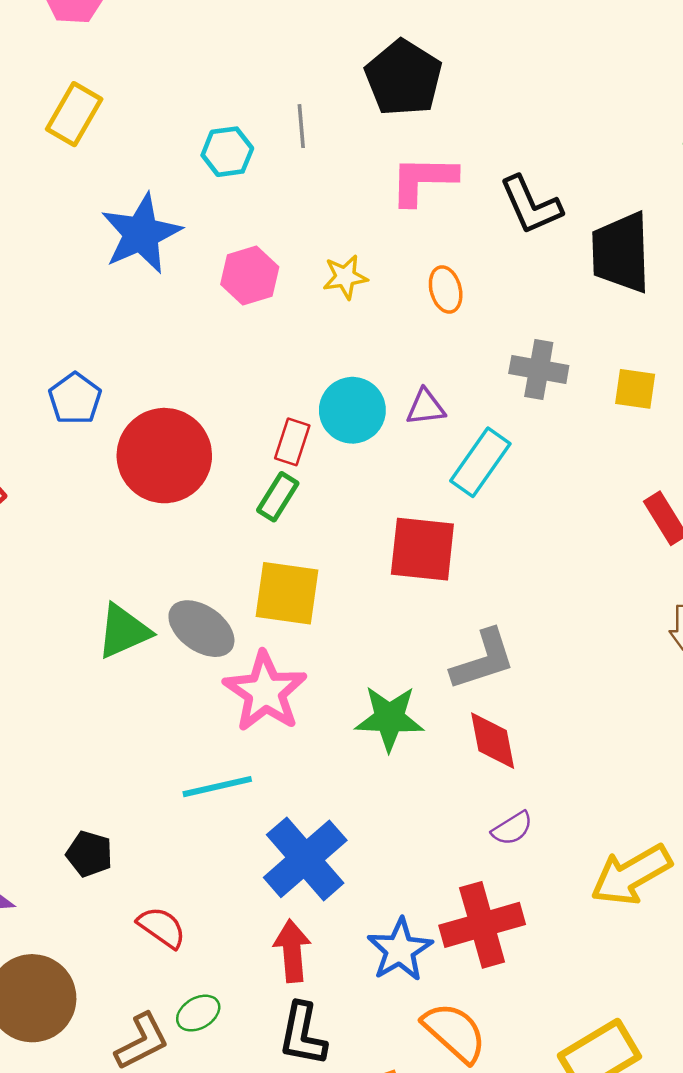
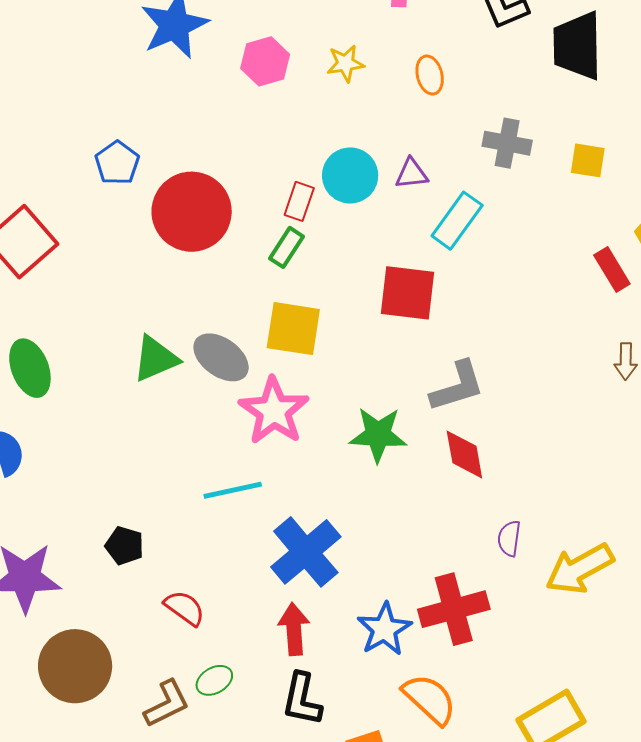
purple semicircle: (512, 828) -> (509, 538), moved, turned 129

